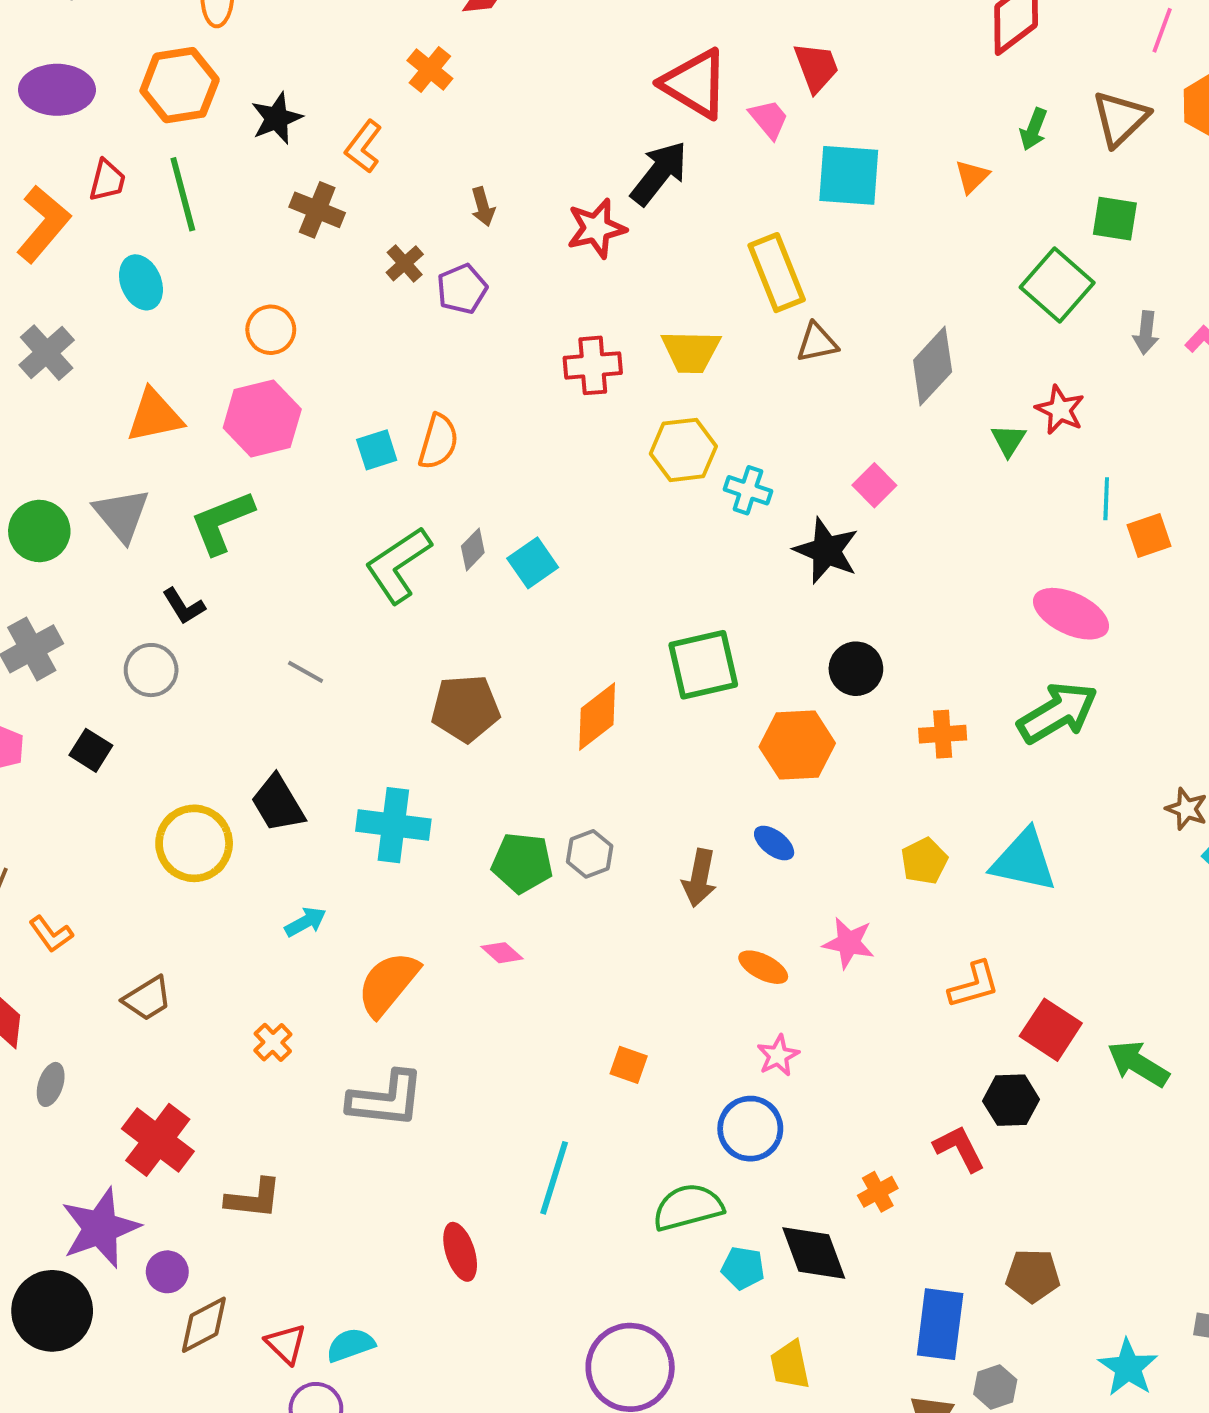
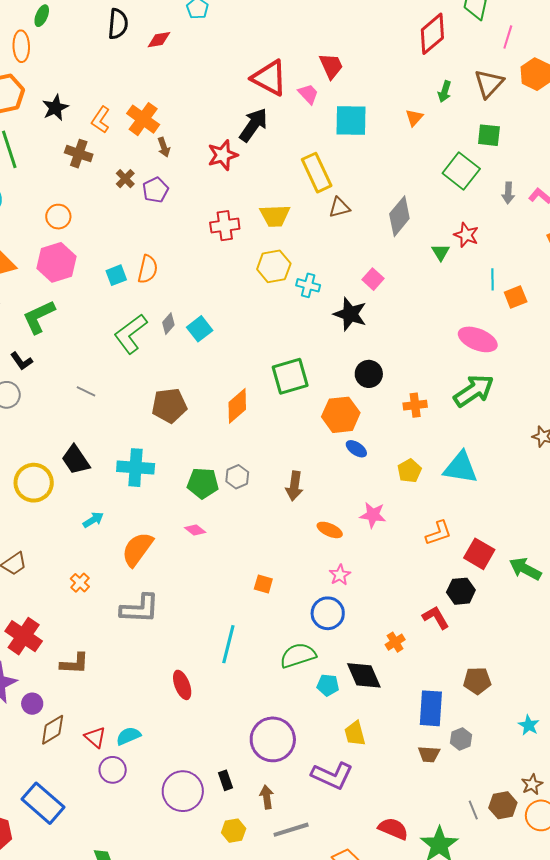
orange cross: (430, 69) -> (143, 119), moved, size x1.4
blue ellipse: (774, 843) -> (356, 449), moved
cyan star: (1128, 1368) -> (529, 725), size x0.7

